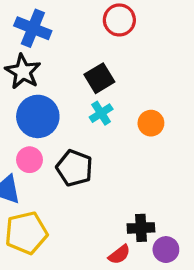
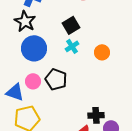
pink circle: (30, 160) -> (33, 81), moved

